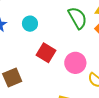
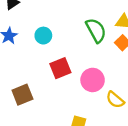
red square: (46, 53) -> (60, 68), turned 36

